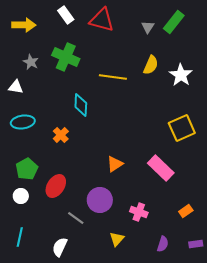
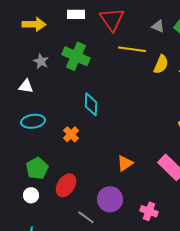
white rectangle: (66, 15) -> (76, 14), turned -54
red triangle: (102, 20) -> (112, 19), turned 40
gray triangle: (148, 27) -> (158, 26), turned -40
yellow line: (113, 77) -> (132, 49), moved

